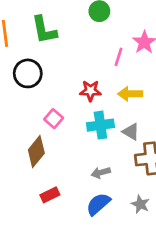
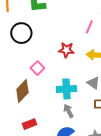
cyan cross: (100, 125) -> (66, 89), moved
gray arrow: (101, 173) -> (68, 111), turned 72

